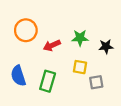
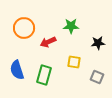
green star: (80, 38) -> (71, 26), moved
gray square: (96, 82) -> (97, 77), moved, turned 32

